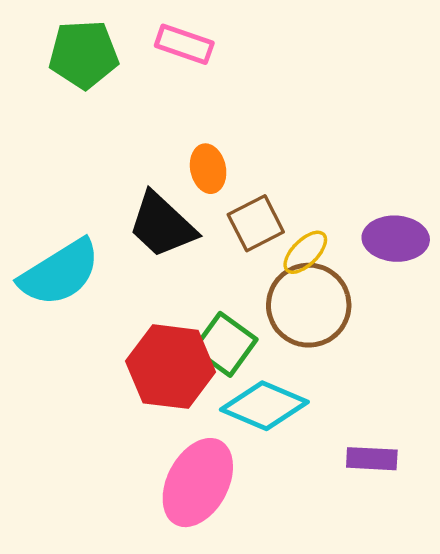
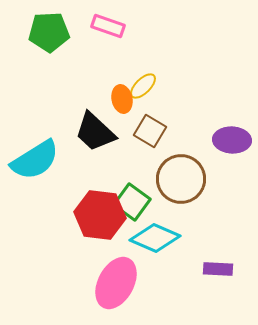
brown square: (256, 223) -> (150, 131), turned -32
yellow ellipse: (305, 252) -> (143, 86), moved

